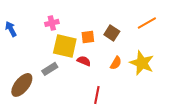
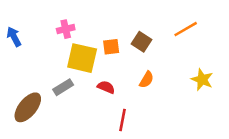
red semicircle: (84, 61) -> (106, 87), moved
yellow star: (142, 63) -> (202, 80), moved, size x0.7

